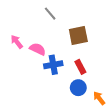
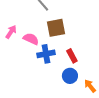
brown square: (78, 35) -> (56, 28), moved
pink arrow: (17, 42) -> (11, 32), turned 72

